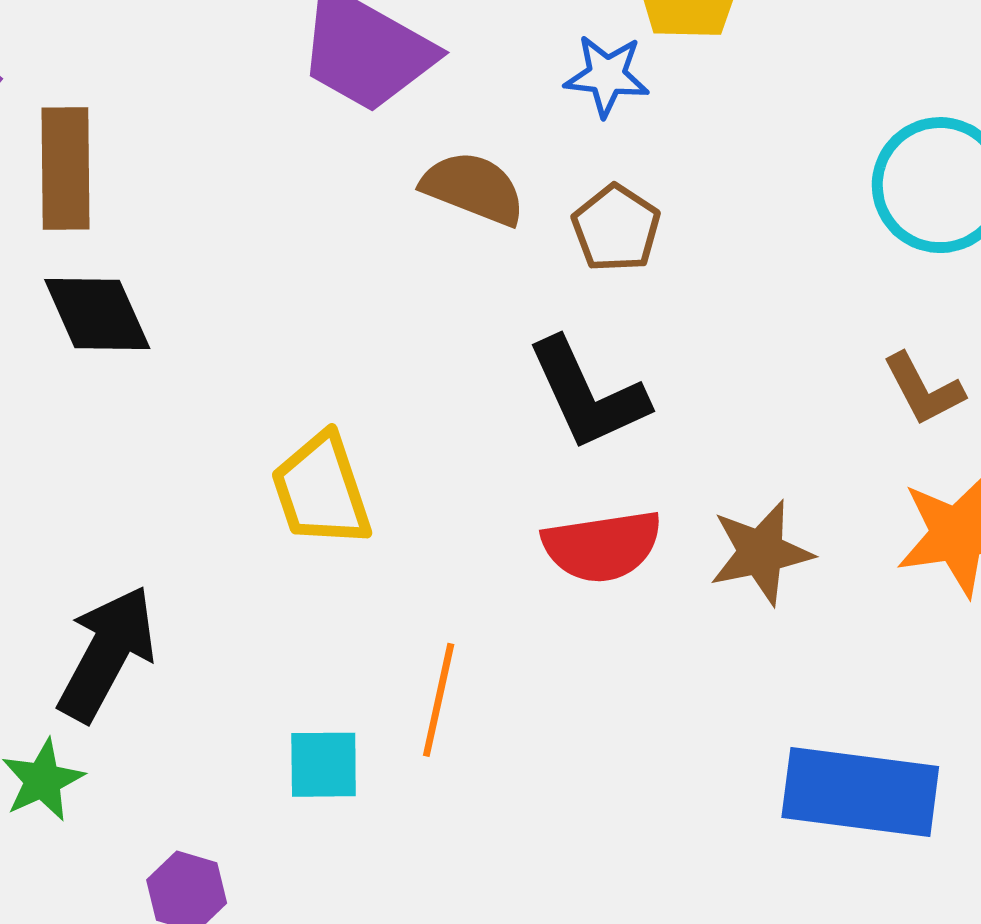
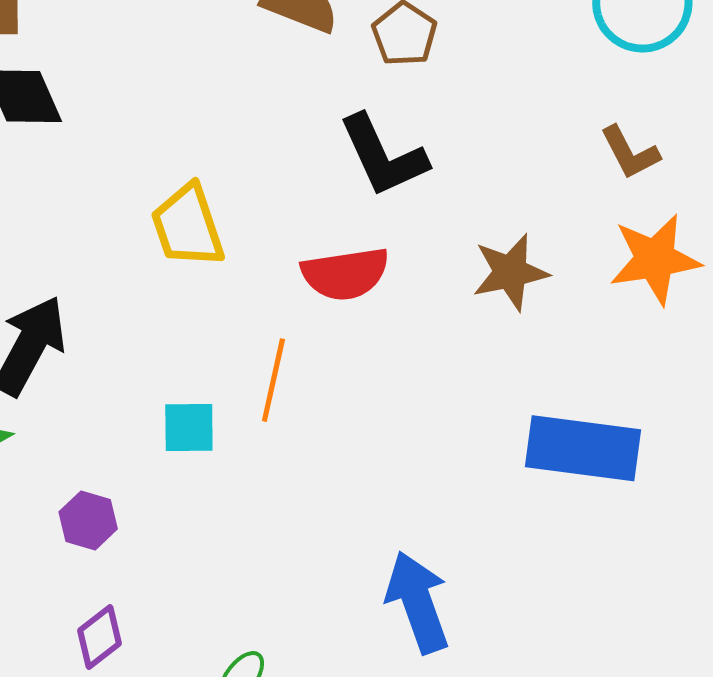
red semicircle: (602, 546) -> (345, 274), moved

